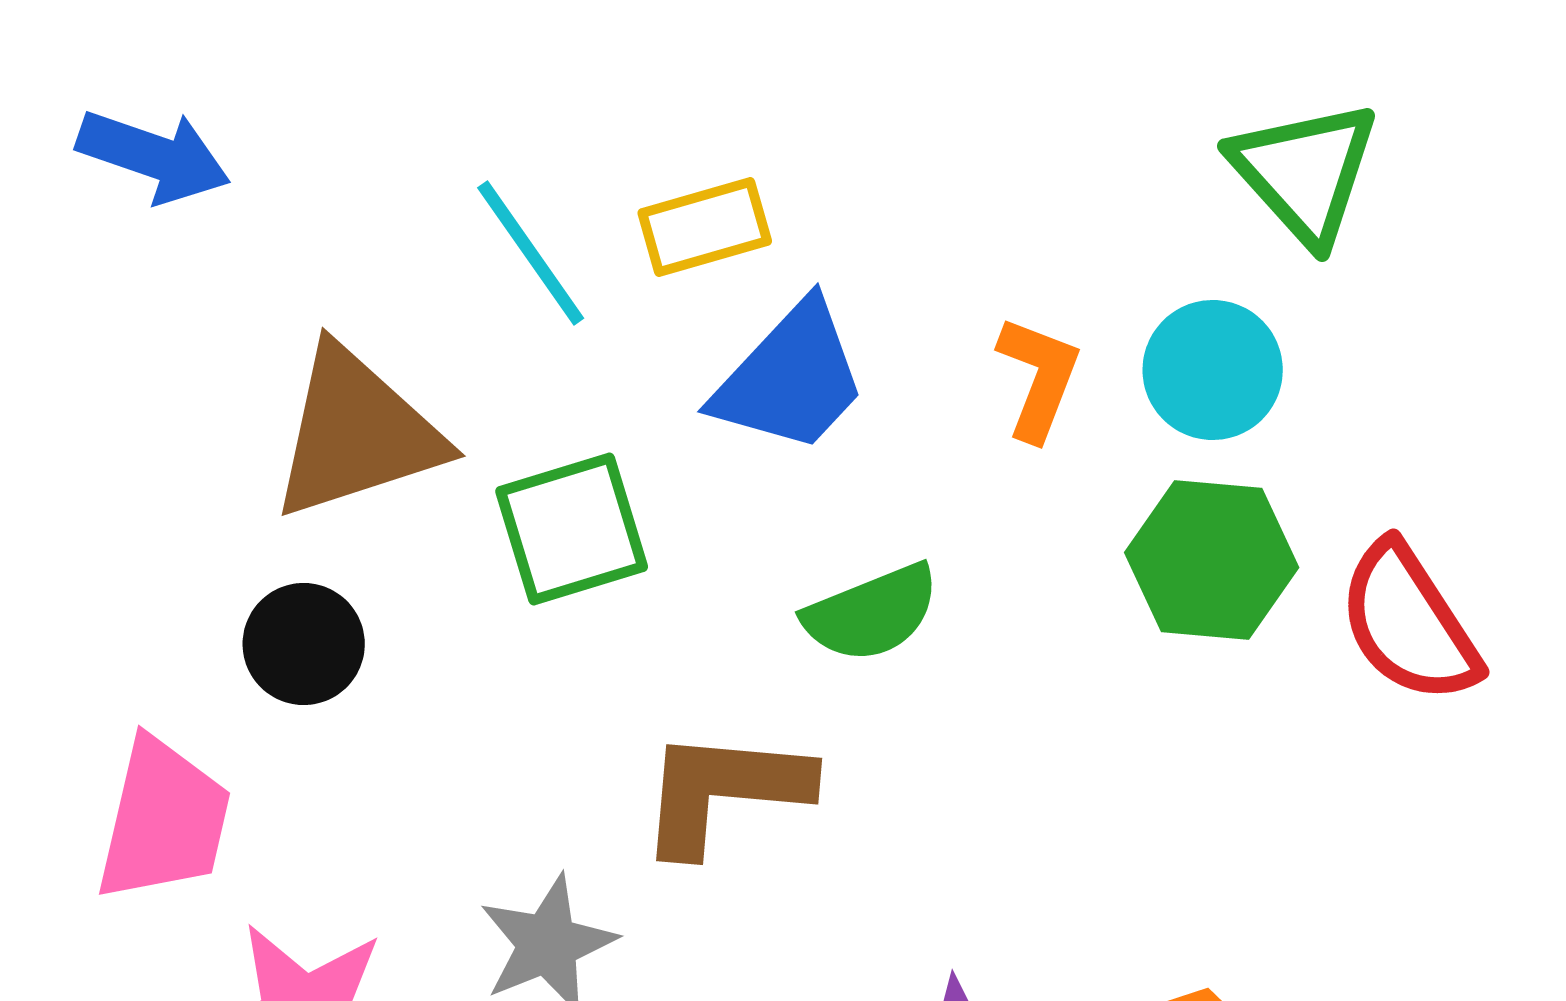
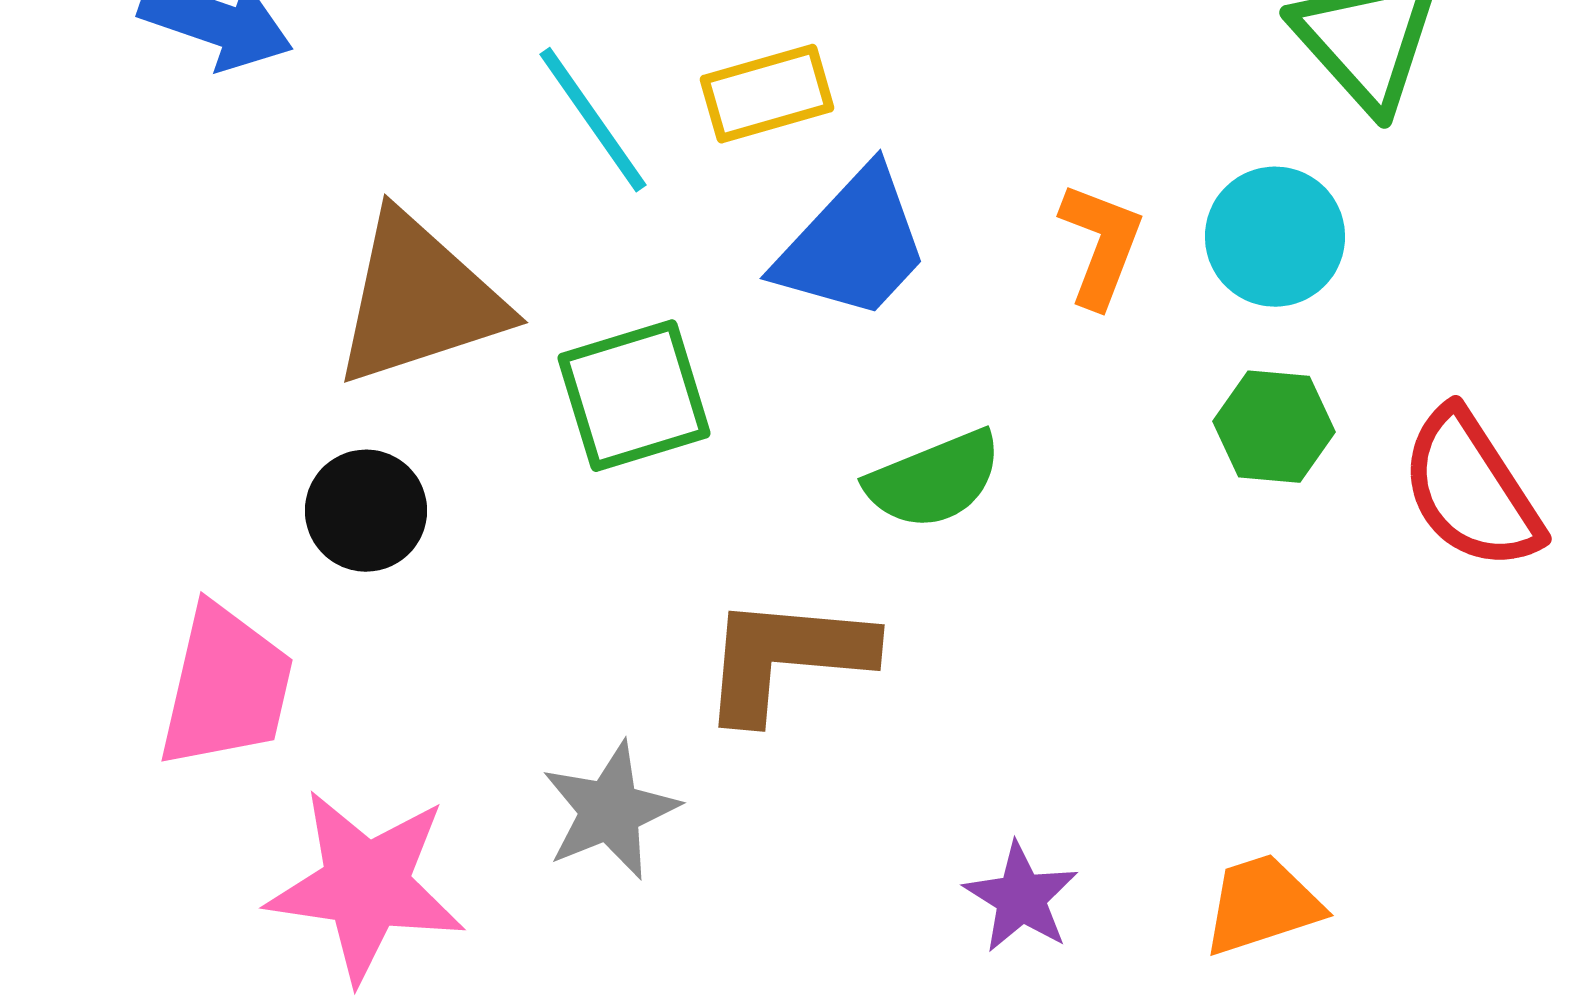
green hexagon: (1212, 560) -> (1274, 427), size x0.7

